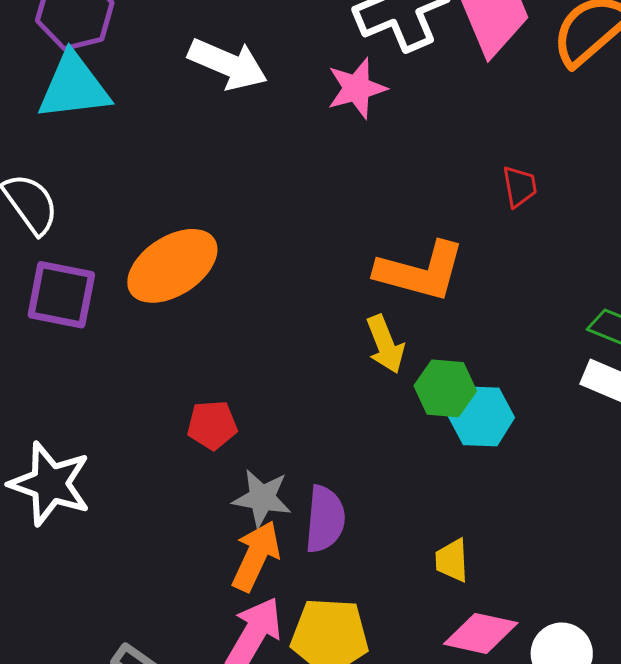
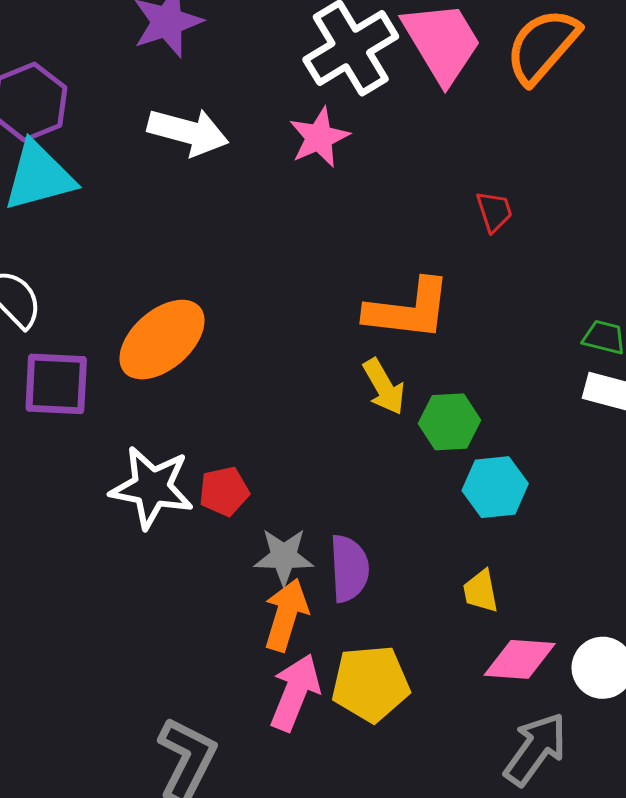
cyan hexagon: (481, 416) -> (495, 487), moved
white star: (50, 484) -> (152, 487), moved

